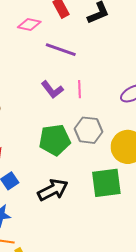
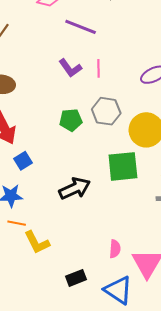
green pentagon: (55, 140) -> (71, 120), size x0.7
black arrow: (53, 190) -> (75, 188), moved

